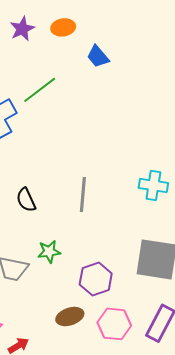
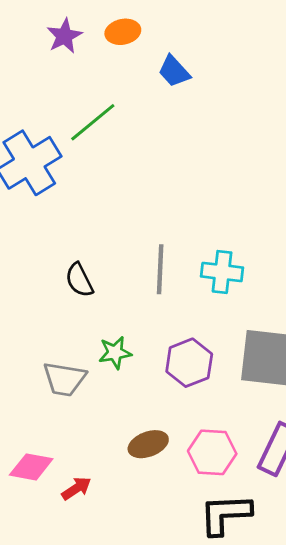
cyan cross: (153, 185) -> (222, 272), moved
purple hexagon: (96, 279) -> (189, 363), moved

